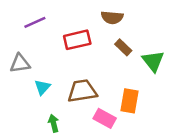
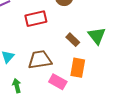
brown rectangle: (123, 47) -> (73, 40), moved

